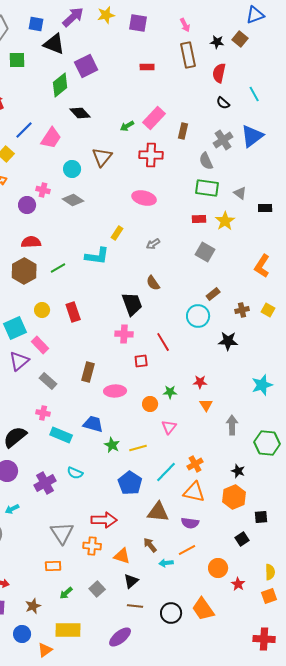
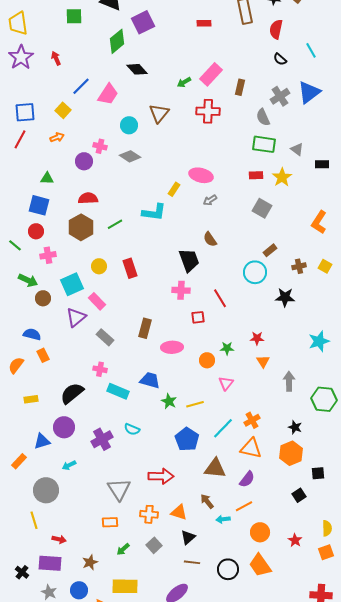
pink ellipse: (144, 198) -> (201, 175), moved
purple semicircle: (190, 523) -> (247, 479), turned -60
orange cross: (92, 546) -> (149, 514), moved
orange circle: (218, 568) -> (260, 532), moved

